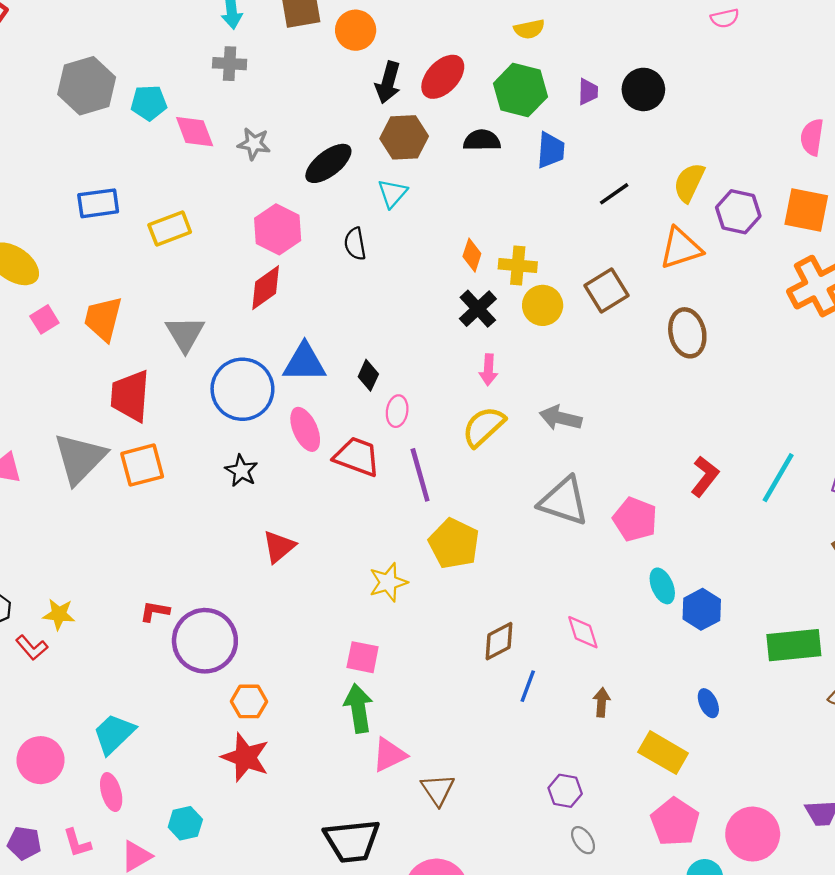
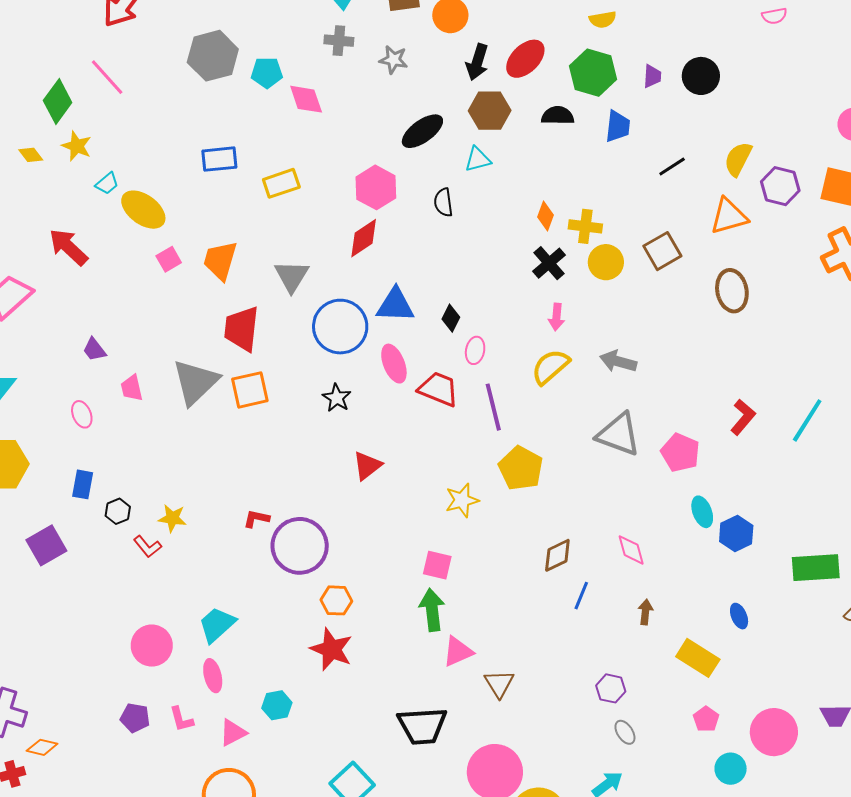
gray star: (254, 144) -> (394, 60), moved
cyan triangle: (392, 193) -> (478, 159), turned 32
pink pentagon: (675, 822) -> (706, 719), size x0.6

